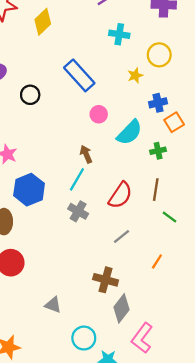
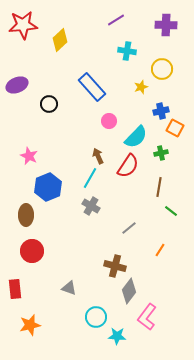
orange square: (174, 122) -> (175, 128), turned -30
red semicircle: (120, 195) -> (128, 166), moved

